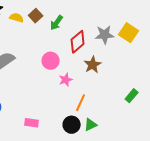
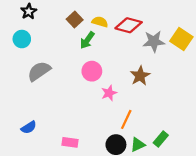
yellow semicircle: (17, 18) -> (100, 22), moved
green arrow: (57, 23) -> (87, 40), moved
red diamond: (78, 42) -> (129, 25), moved, turned 55
green rectangle: (132, 96) -> (161, 139), moved

